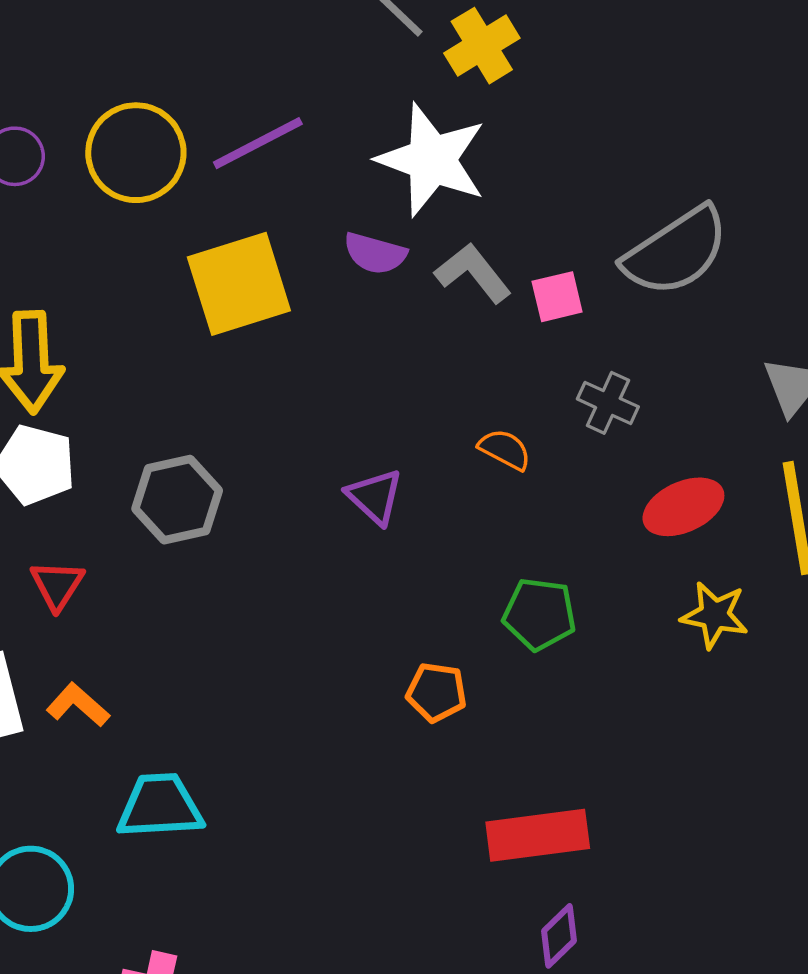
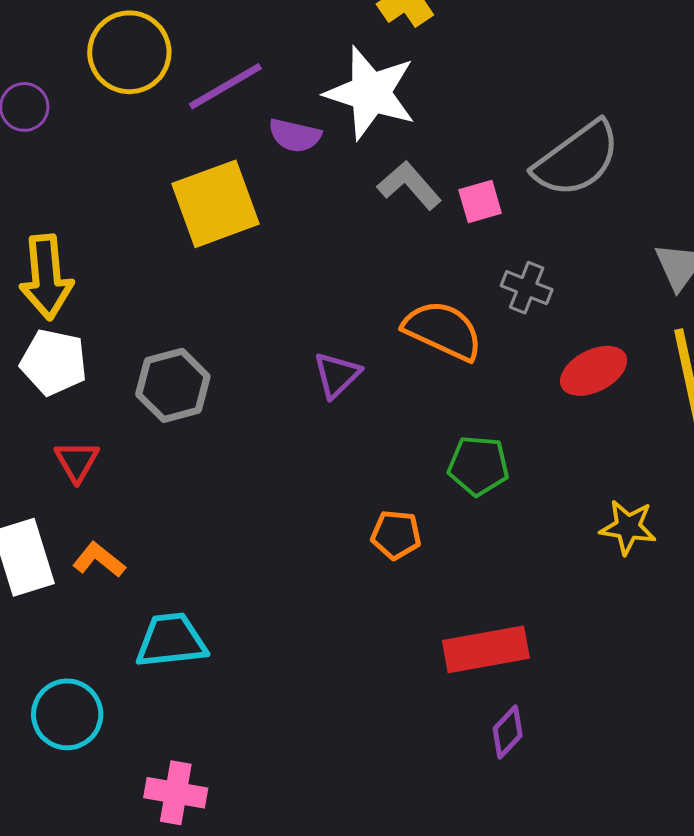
yellow circle: (136, 153) -> (129, 52), moved
purple semicircle: (375, 253) -> (295, 135), moved
orange semicircle: (505, 449) -> (443, 330), size x1.8
purple triangle: (375, 497) -> (337, 375), turned 36
yellow star: (715, 615) -> (628, 527), moved

